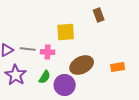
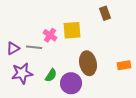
pink cross: (48, 52) -> (50, 35), moved, turned 32
brown ellipse: (82, 65) -> (88, 63), turned -75
purple star: (16, 75) -> (22, 73), turned 30

